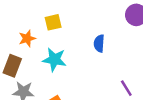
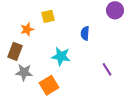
cyan star: (54, 60) -> (61, 56), moved

